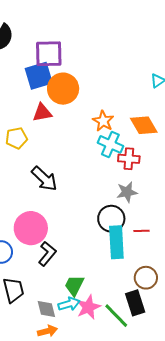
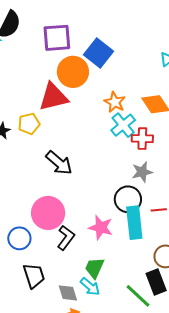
blue square: (39, 76) -> (98, 53), moved, turned -32
red triangle: (42, 113) -> (53, 97), size x1.5
cyan cross: (110, 144) -> (123, 125), turned 30
cyan arrow: (69, 304) -> (90, 287), turned 60
pink star: (88, 307) -> (101, 228), moved, turned -30

